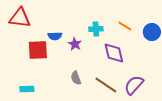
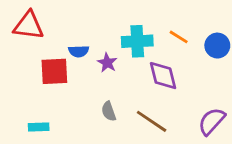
cyan cross: (96, 29) -> (137, 41), size x1.5
purple semicircle: (134, 85) -> (212, 121), moved

